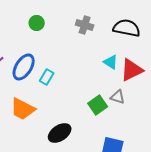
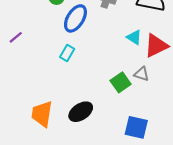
blue ellipse: (24, 67) -> (75, 18), moved
orange trapezoid: (23, 109) -> (42, 114), moved, turned 72

